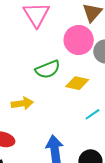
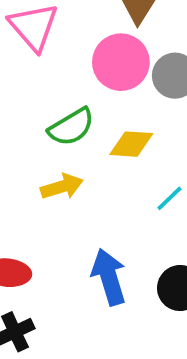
yellow arrow: (22, 103) -> (62, 187), moved

